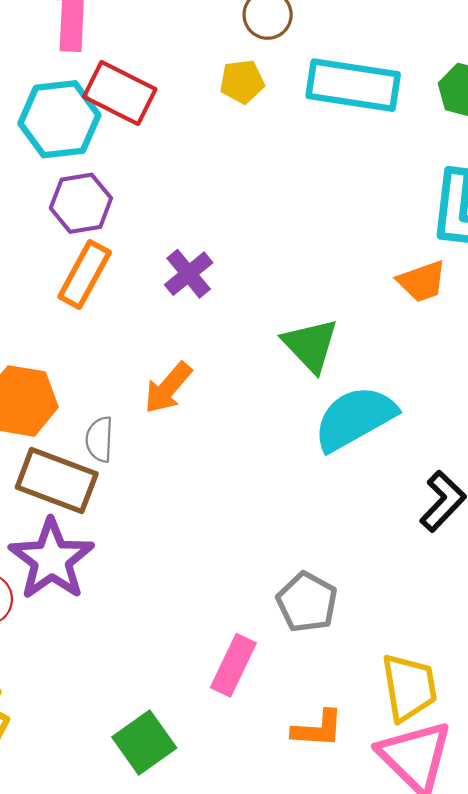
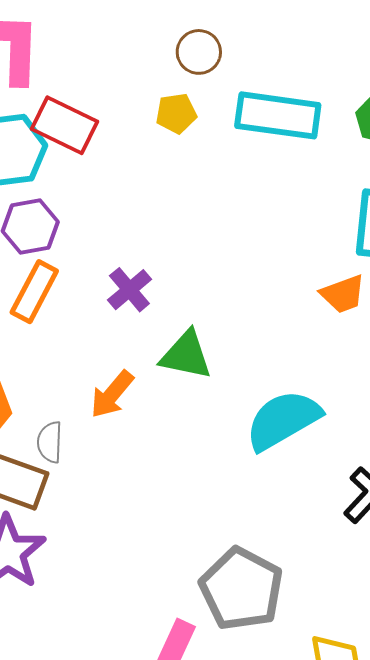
green triangle: (310, 345) -> (186, 355), moved, turned -34
gray pentagon: (307, 602) -> (241, 589), size x1.5

